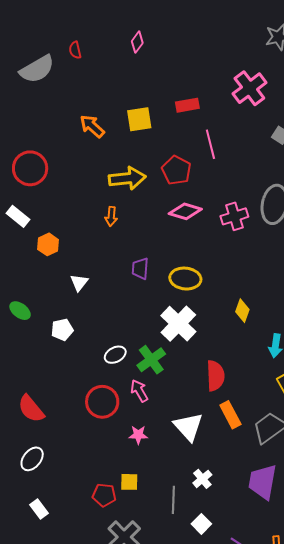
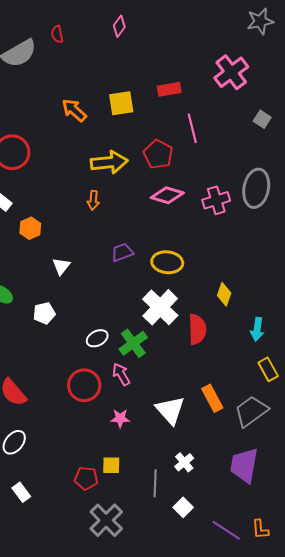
purple trapezoid: (140, 269) -> (122, 252), turned 65
red semicircle: (215, 376) -> (197, 329), moved

